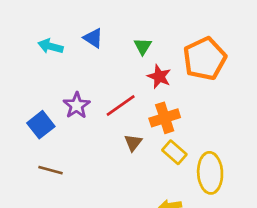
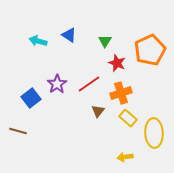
brown line: (51, 170) -> (18, 131), moved

